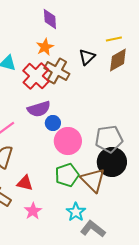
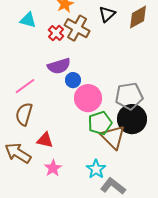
red cross: (36, 76) -> (56, 33), size x0.6
green pentagon: (67, 175) -> (100, 123), moved

